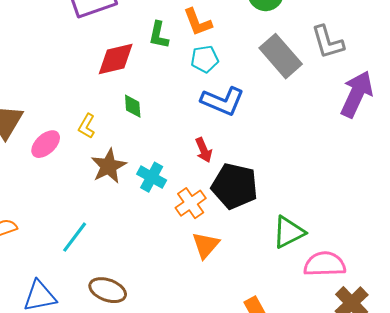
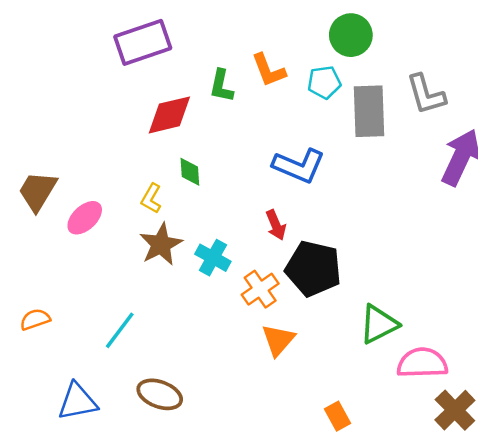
gray rectangle: (281, 56) -> (369, 111), turned 39
cyan pentagon: (205, 59) -> (324, 82), moved
yellow L-shape: (87, 126) -> (151, 198), moved

